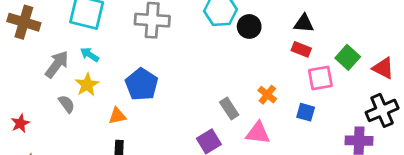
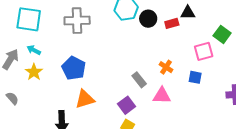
red rectangle: (301, 49) -> (172, 23), moved, turned -32
gray semicircle: (67, 104) -> (12, 98), moved
orange triangle: (117, 116) -> (85, 99), moved, size x1.5

